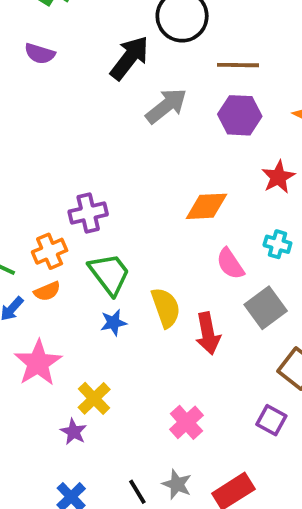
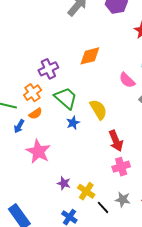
orange diamond: (206, 206) -> (90, 56), moved
red arrow: (208, 333) -> (116, 141), moved
yellow cross: (94, 398) -> (86, 191), moved
pink cross: (186, 422) -> (121, 167), turned 36

